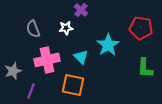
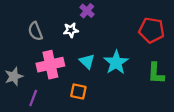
cyan star: (108, 45) -> (116, 62), moved
orange square: (73, 85) -> (78, 92), size x0.7

